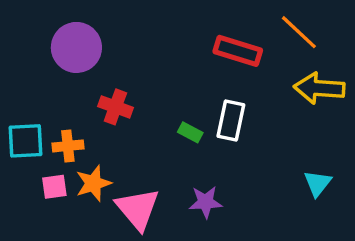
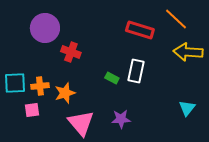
red cross: (115, 107) -> (71, 52), moved
orange star: (93, 183) -> (65, 93), moved

